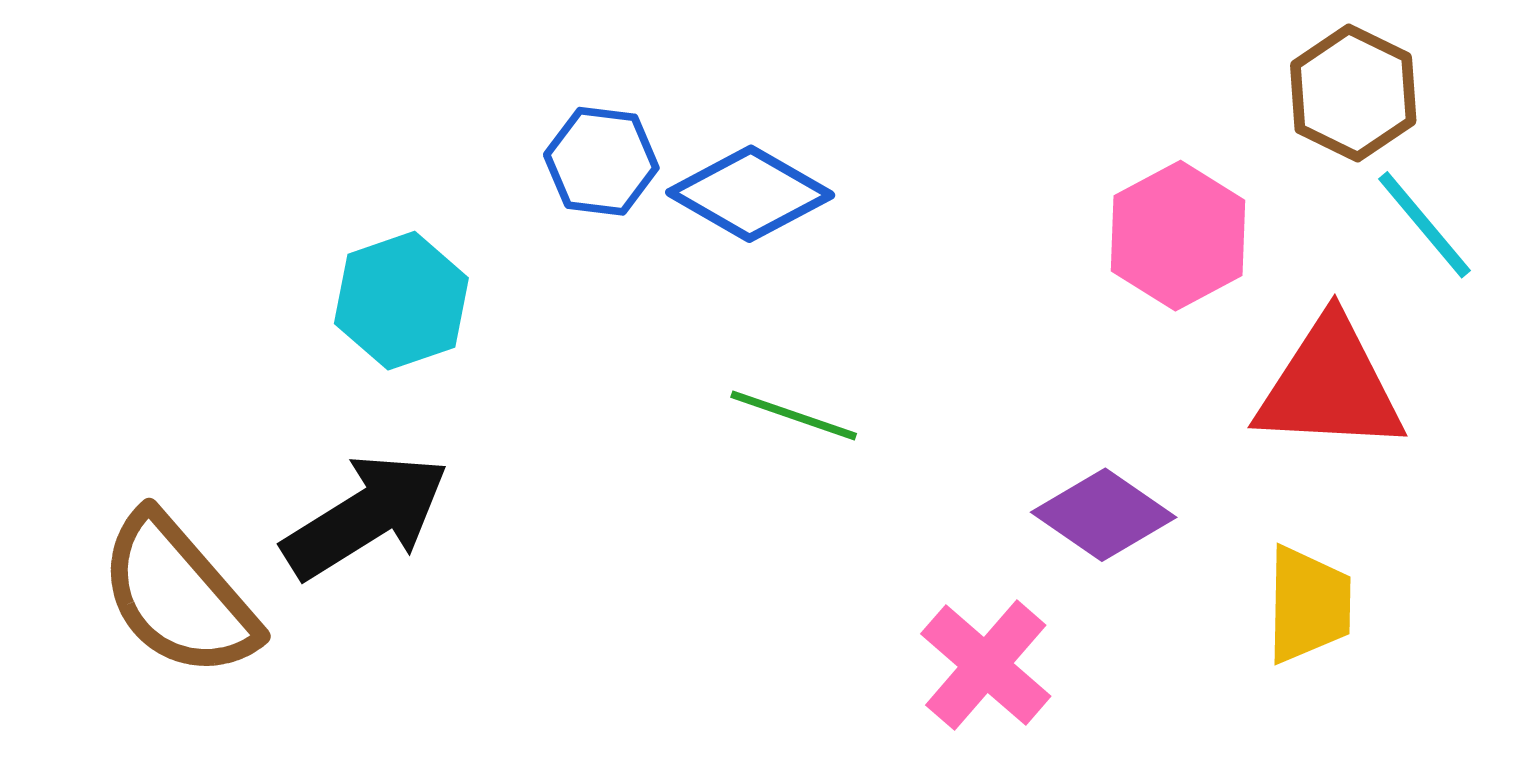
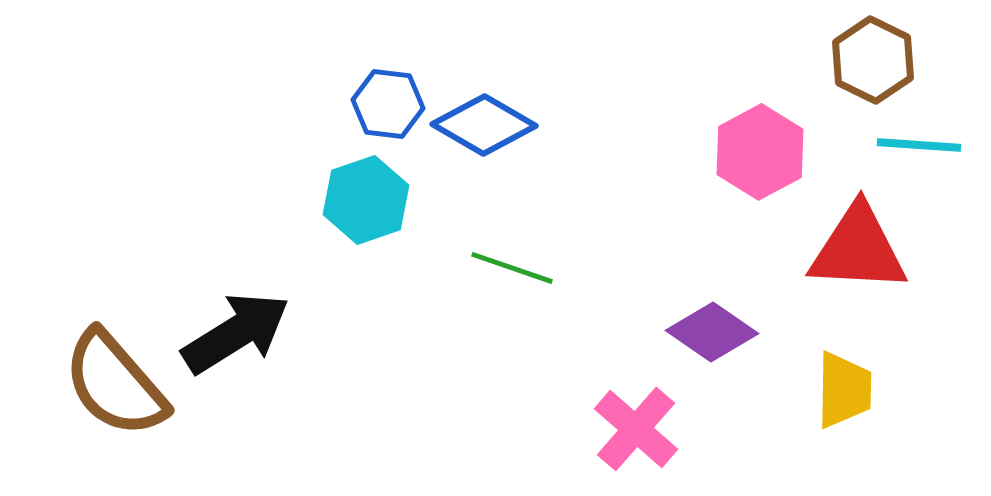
cyan line: (1425, 225) -> (919, 145), turned -46
cyan hexagon: (401, 301) -> (366, 200), moved

